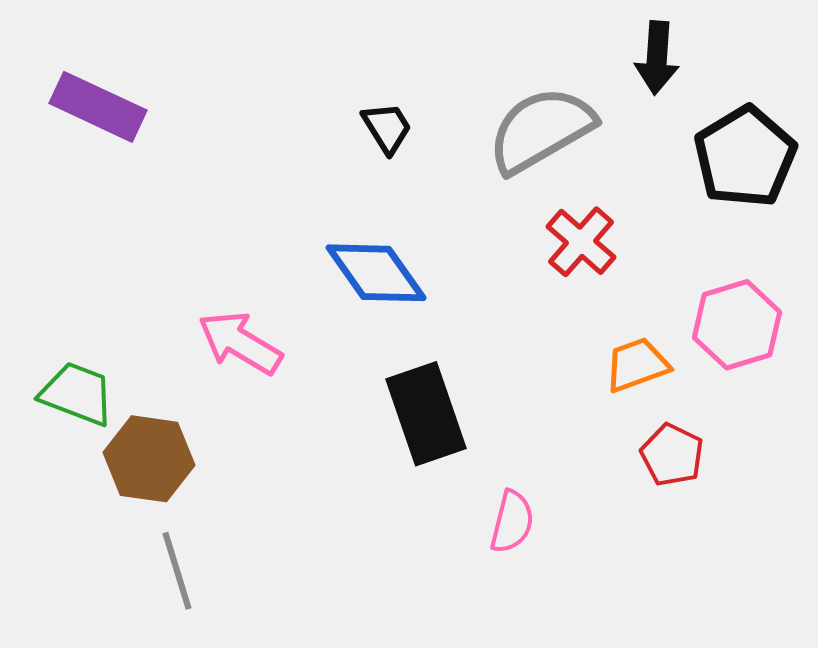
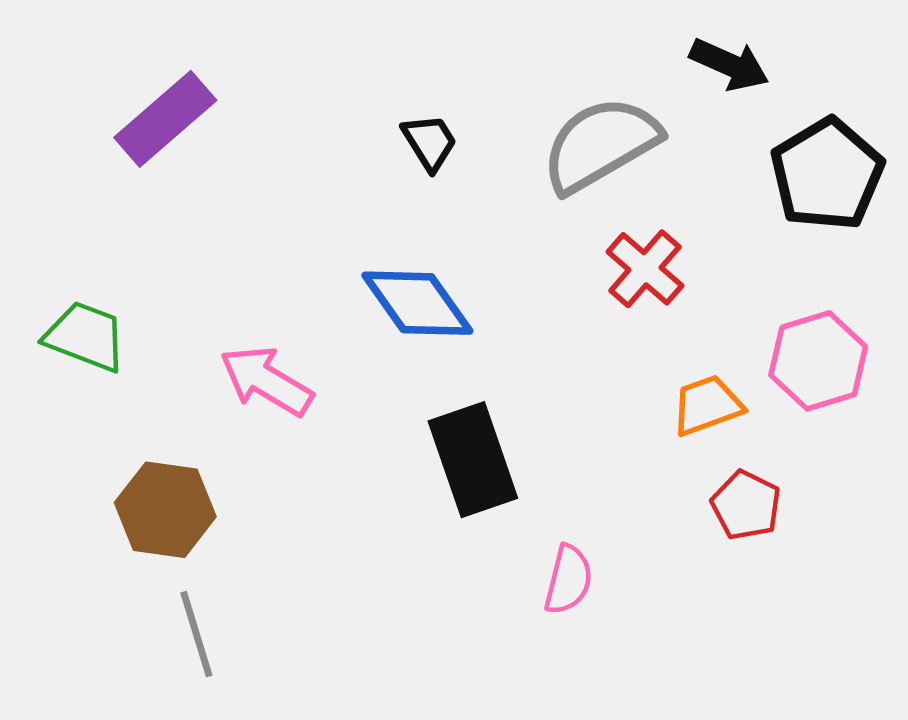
black arrow: (657, 58) -> (729, 64), turned -70
purple rectangle: (98, 107) -> (165, 119), moved, turned -66
green trapezoid: (77, 394) -> (85, 336), moved

